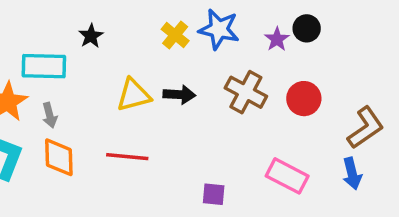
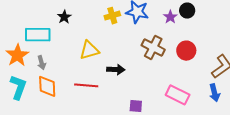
yellow cross: (175, 35) -> (112, 16), turned 35
black arrow: (179, 95) -> (116, 70), moved

